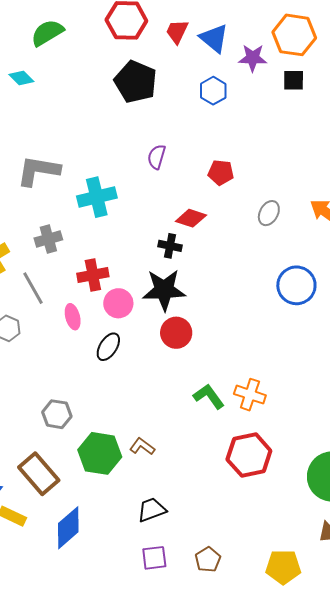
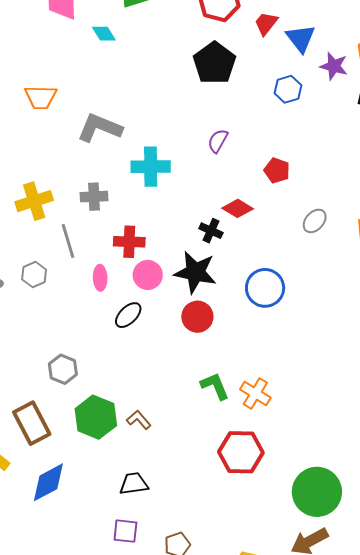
blue circle: (296, 285) -> (265, 288), moved

